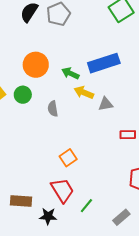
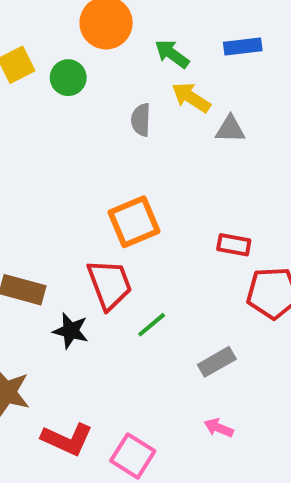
blue rectangle: (104, 63) -> (243, 47), size x0.6
gray semicircle: (53, 109) -> (141, 120), moved
red rectangle: (128, 135) -> (234, 245), moved
orange square: (68, 158) -> (134, 222), size x1.4

